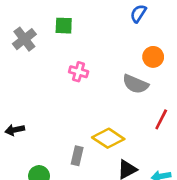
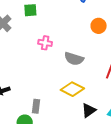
gray semicircle: (135, 84) -> (74, 59), moved
gray rectangle: (77, 156) -> (36, 106), moved

